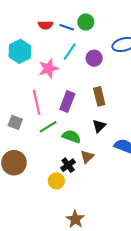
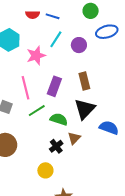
green circle: (86, 22) -> (91, 11), moved
black triangle: (99, 126) -> (85, 109), size x1.6
yellow circle: (56, 181) -> (45, 170), moved

